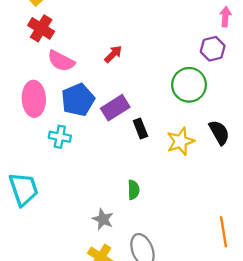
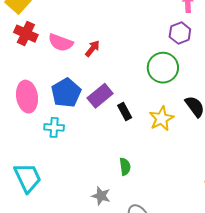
pink semicircle: (61, 61) -> (61, 43), moved

